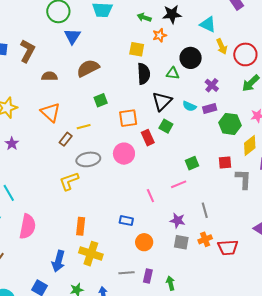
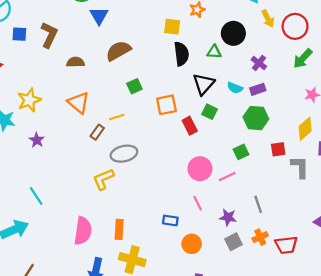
green hexagon: (230, 124) -> (256, 118), moved
pink circle: (124, 154) -> (200, 169), moved
pink line: (150, 196) -> (198, 203), moved
pink semicircle: (28, 227) -> (83, 231), moved
gray square: (181, 242) -> (233, 242), turned -35

